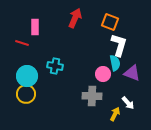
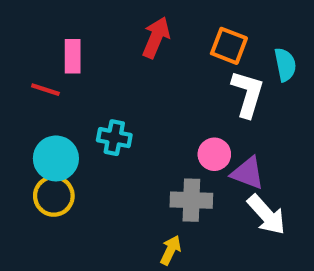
cyan semicircle: (115, 63) -> (285, 65), moved
purple triangle: (132, 73) -> (248, 173), moved
white arrow: (128, 103) -> (266, 215), size x1.5
yellow arrow: (115, 114) -> (171, 250), moved

